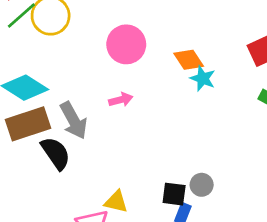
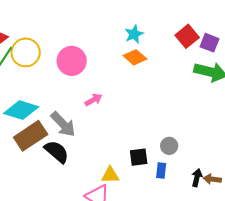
pink circle: (126, 44) -> (72, 61), moved
cyan star: (203, 78) -> (134, 34), moved, turned -30
black square: (174, 194) -> (139, 157), moved

